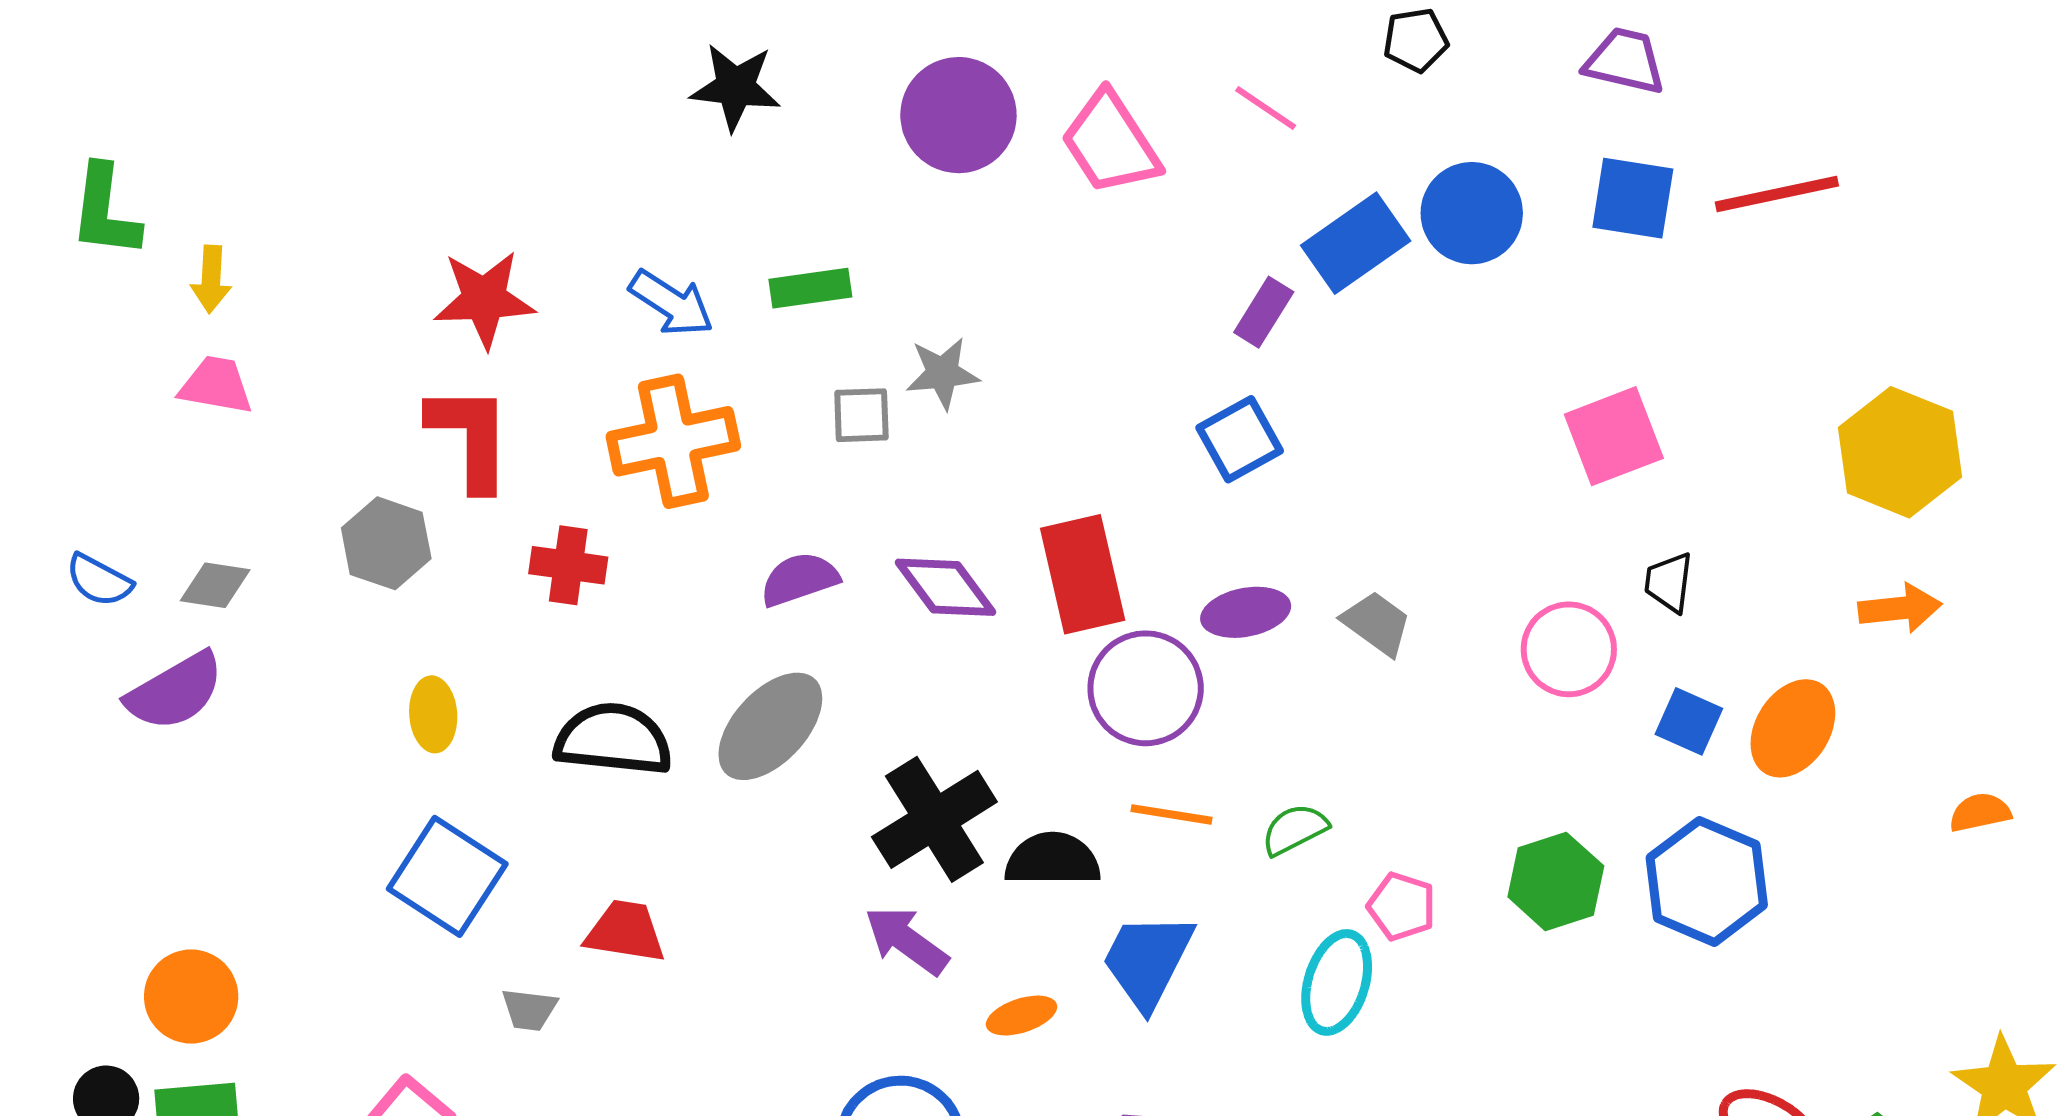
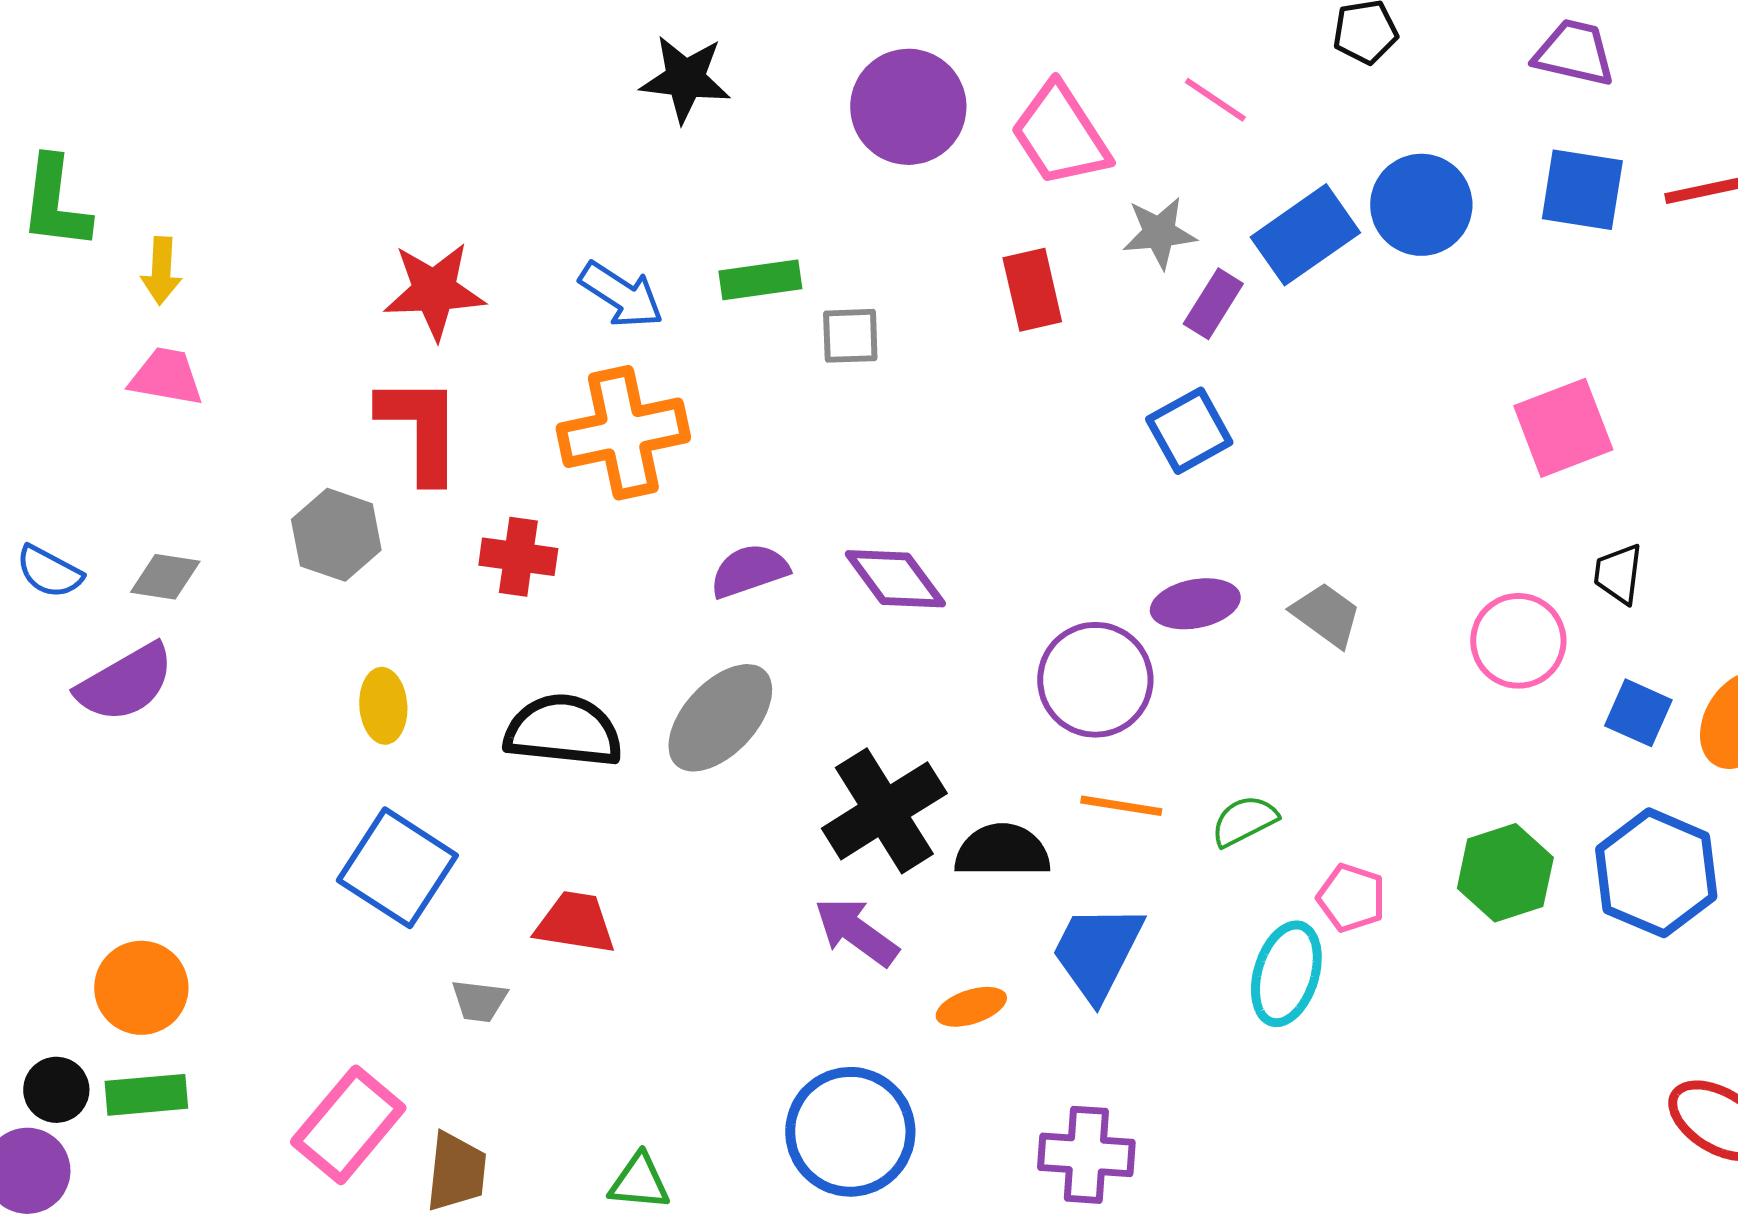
gray star: (942, 373) -> (1159, 233), moved
gray square: (861, 415) -> (850, 336), moved
red rectangle: (1083, 574) -> (1032, 290), moved, size x0.7

